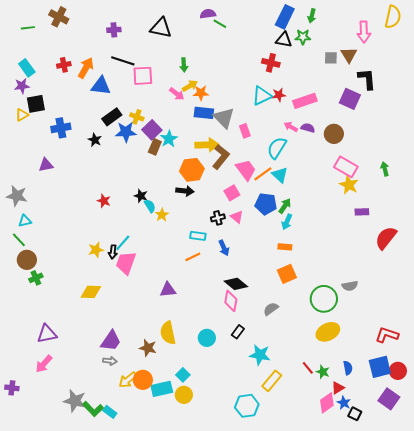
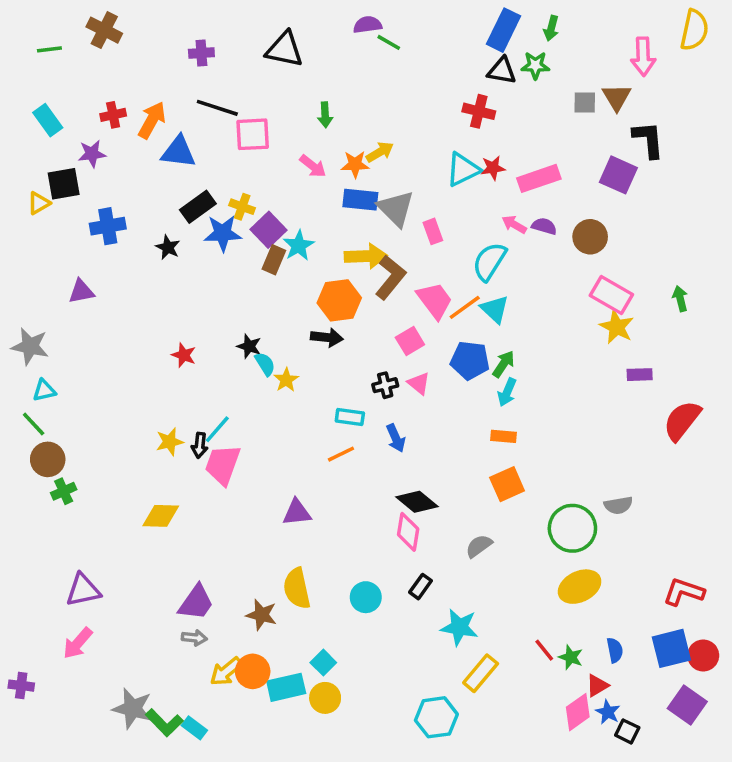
purple star: (22, 86) -> (92, 154), moved
yellow arrow: (190, 86) -> (380, 152), moved

